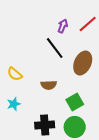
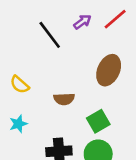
purple arrow: (63, 26) -> (82, 22), turned 32
black line: (55, 48) -> (50, 35), moved

